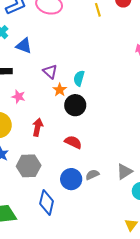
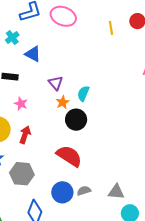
red arrow: (38, 127) -> (25, 135), moved
red semicircle: (73, 142) -> (69, 156), size x1.5
gray triangle: (124, 172) -> (116, 192), turned 30

